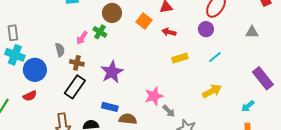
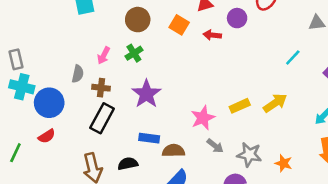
purple circle: (206, 29) -> (237, 18), moved
green cross: (100, 32) -> (134, 53), moved, turned 32
gray semicircle: (60, 50) -> (78, 74), turned 32
cyan line: (215, 57) -> (293, 58), moved
yellow rectangle: (180, 58) -> (240, 106), moved
gray arrow: (169, 111) -> (215, 146), moved

